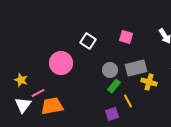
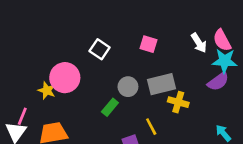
yellow star: (21, 80) -> (47, 91), moved
green rectangle: (114, 86) -> (110, 107), moved
pink line: (38, 93) -> (22, 116), moved, turned -40

